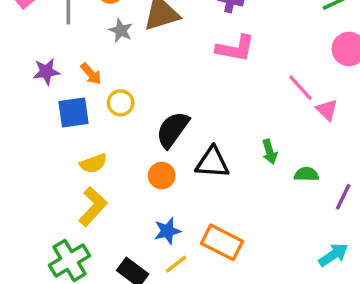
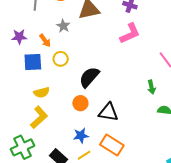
gray star: (121, 30) -> (63, 26), moved
pink L-shape: (235, 48) -> (130, 33), turned -40
green arrow: (270, 152) -> (151, 87), moved
black triangle: (212, 163) -> (108, 112), moved

